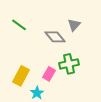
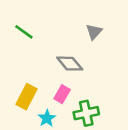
gray diamond: (55, 37) -> (70, 64), moved
green cross: (69, 64) -> (86, 113), moved

